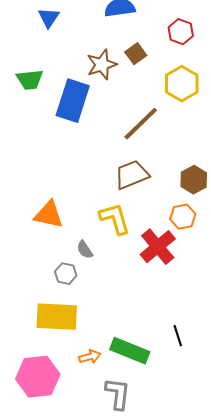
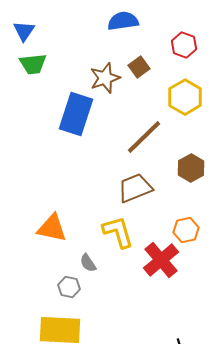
blue triangle: (49, 18) -> (24, 31), moved
green trapezoid: (30, 80) -> (33, 64), moved
brown hexagon: (194, 180) -> (191, 168), moved

